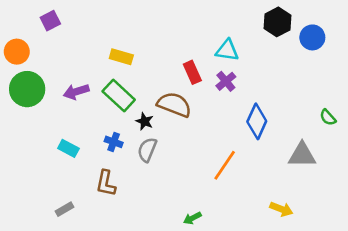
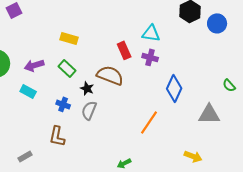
purple cross: (226, 81) -> (150, 57), turned -35
green rectangle: (119, 96) -> (67, 68), size x0.7
cyan rectangle: (68, 148) -> (28, 91), moved

